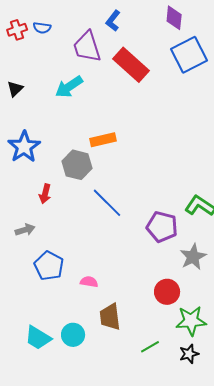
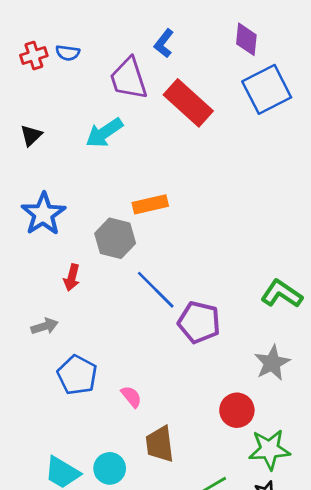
purple pentagon: (162, 227) -> (199, 322), moved
pink semicircle: (89, 282) -> (131, 397), turned 42

